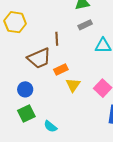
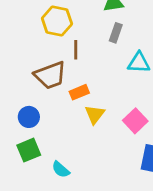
yellow hexagon: (15, 22) -> (57, 21), moved
gray rectangle: (85, 25) -> (116, 33), turned -48

